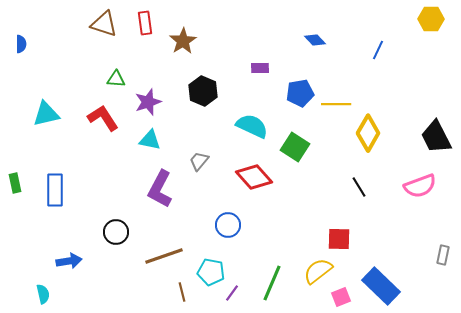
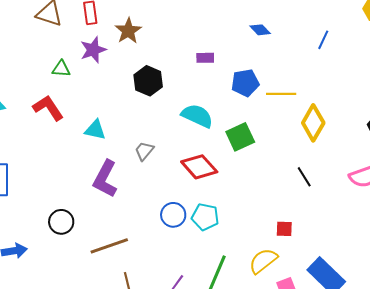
purple star: (148, 102) -> (93, 50), moved
green square: (295, 147) -> (240, 137), turned 32
red square: (339, 239) -> (284, 229), size x0.7
cyan pentagon: (211, 272) -> (205, 217), moved

